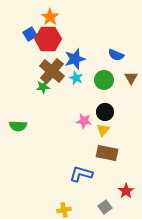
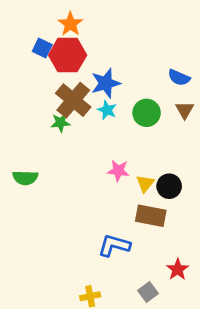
blue square: (30, 34) -> (42, 48), turned -32
blue semicircle: (116, 55) -> (179, 78), moved
black circle: (105, 112) -> (169, 186), moved

